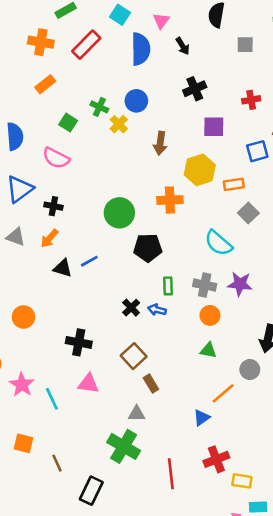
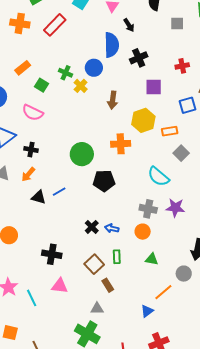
blue semicircle: (141, 49) -> (111, 45), moved
orange rectangle: (45, 84) -> (23, 68), moved
green rectangle: (168, 286) -> (117, 257), moved
orange circle: (210, 315) -> (143, 232), moved

